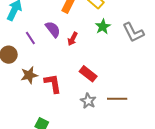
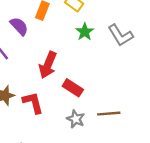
purple semicircle: (53, 29) -> (19, 26), moved
red arrow: (73, 39) -> (48, 65), moved, size x1.6

